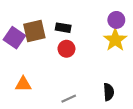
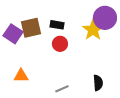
purple circle: (116, 20) -> (105, 18), size x1.5
yellow star: (115, 40) -> (93, 30), moved

